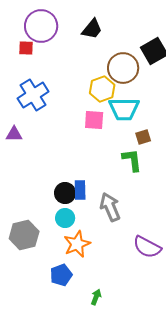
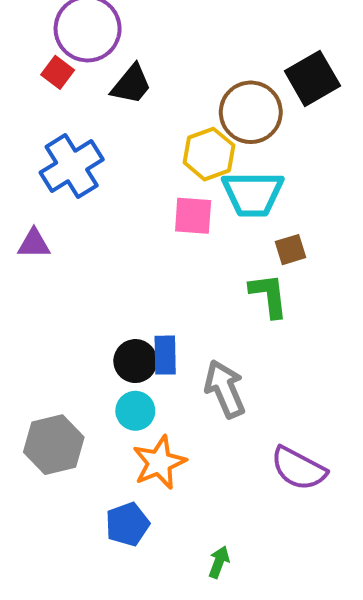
black trapezoid: (92, 29) -> (131, 84), moved
red square: (26, 48) -> (58, 72), turned 35
green arrow: (96, 297) -> (219, 562), moved

